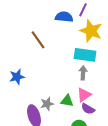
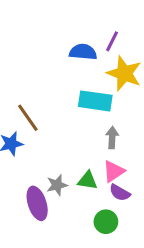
brown line: (38, 40) -> (28, 118), moved
cyan rectangle: (85, 55) -> (95, 101), moved

